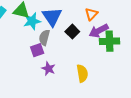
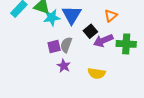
purple arrow: (99, 31) -> (103, 41), moved
gray semicircle: (44, 38) -> (66, 45), moved
yellow semicircle: (82, 73) -> (97, 73), turned 102

